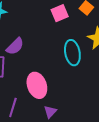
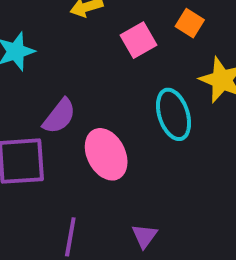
pink ellipse: (37, 85) -> (106, 154), moved

